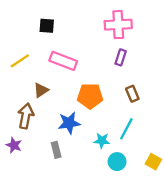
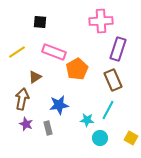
purple rectangle: (121, 57) -> (118, 49), moved, size x1.6
brown rectangle: (132, 94) -> (113, 80), size x1.5
orange pentagon: (90, 96) -> (77, 69), moved, turned -30
purple star: (14, 145) -> (26, 124), moved

